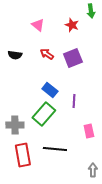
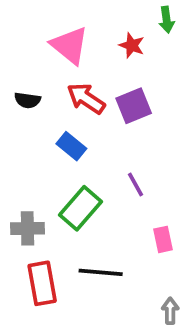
pink triangle: (38, 25) -> (70, 45), size x1.6
red arrow: (47, 54) -> (86, 98), size x1.5
blue rectangle: (50, 90) -> (71, 146), moved
purple line: (74, 101) -> (135, 184), turned -32

